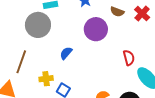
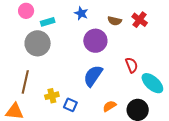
blue semicircle: (66, 53) -> (93, 76), moved, size x1.6

